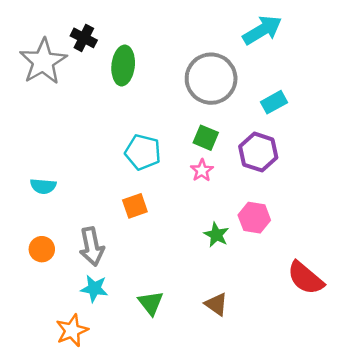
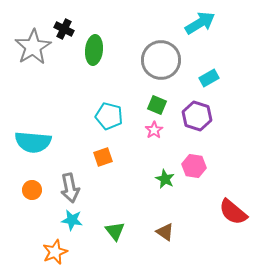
cyan semicircle: (43, 186) -> (33, 142), size x1.8

